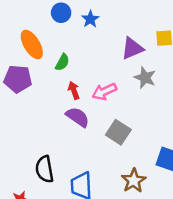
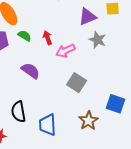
green semicircle: (62, 62) -> (25, 36), moved, turned -88
red arrow: (74, 90) -> (48, 38), moved
purple semicircle: (78, 117) -> (31, 71), moved

